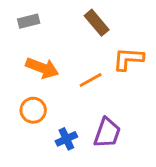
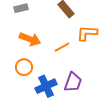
blue cross: (66, 139) -> (46, 86), size x1.5

